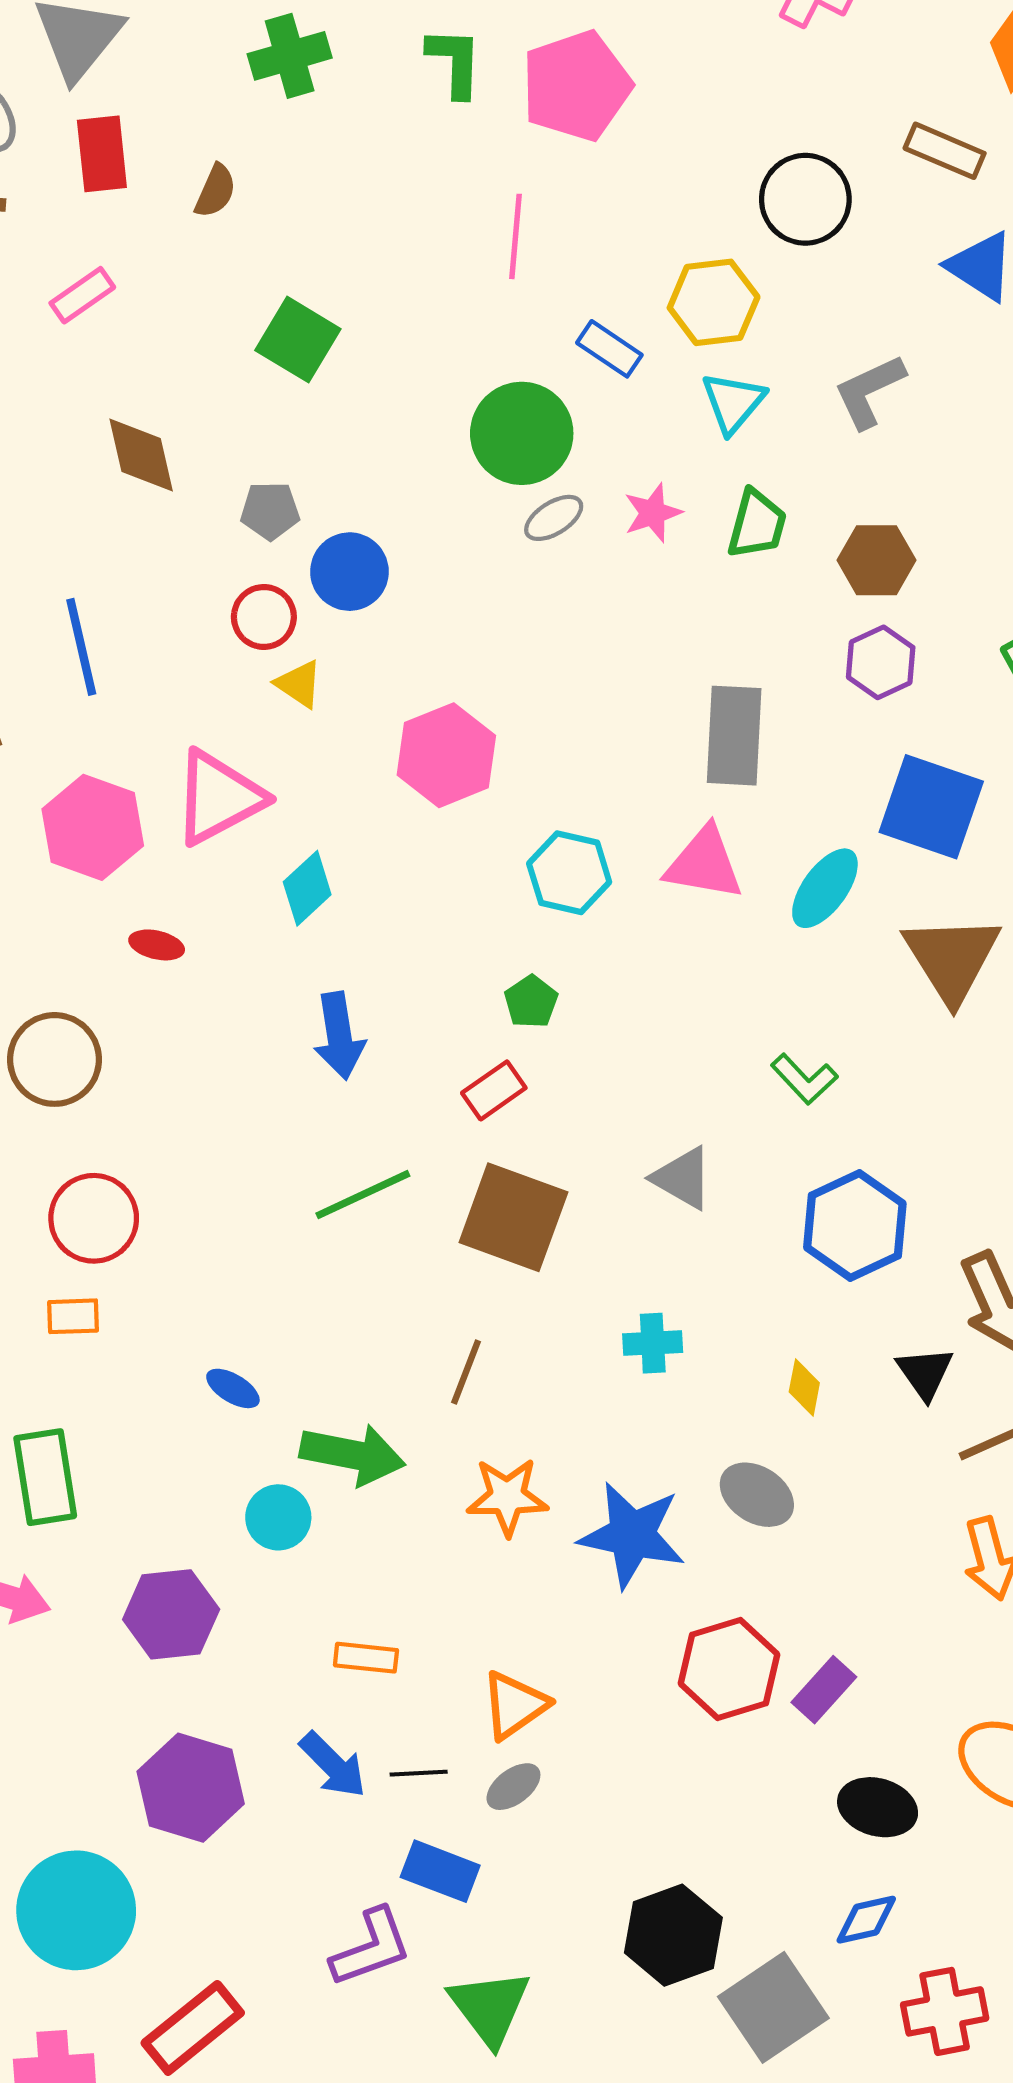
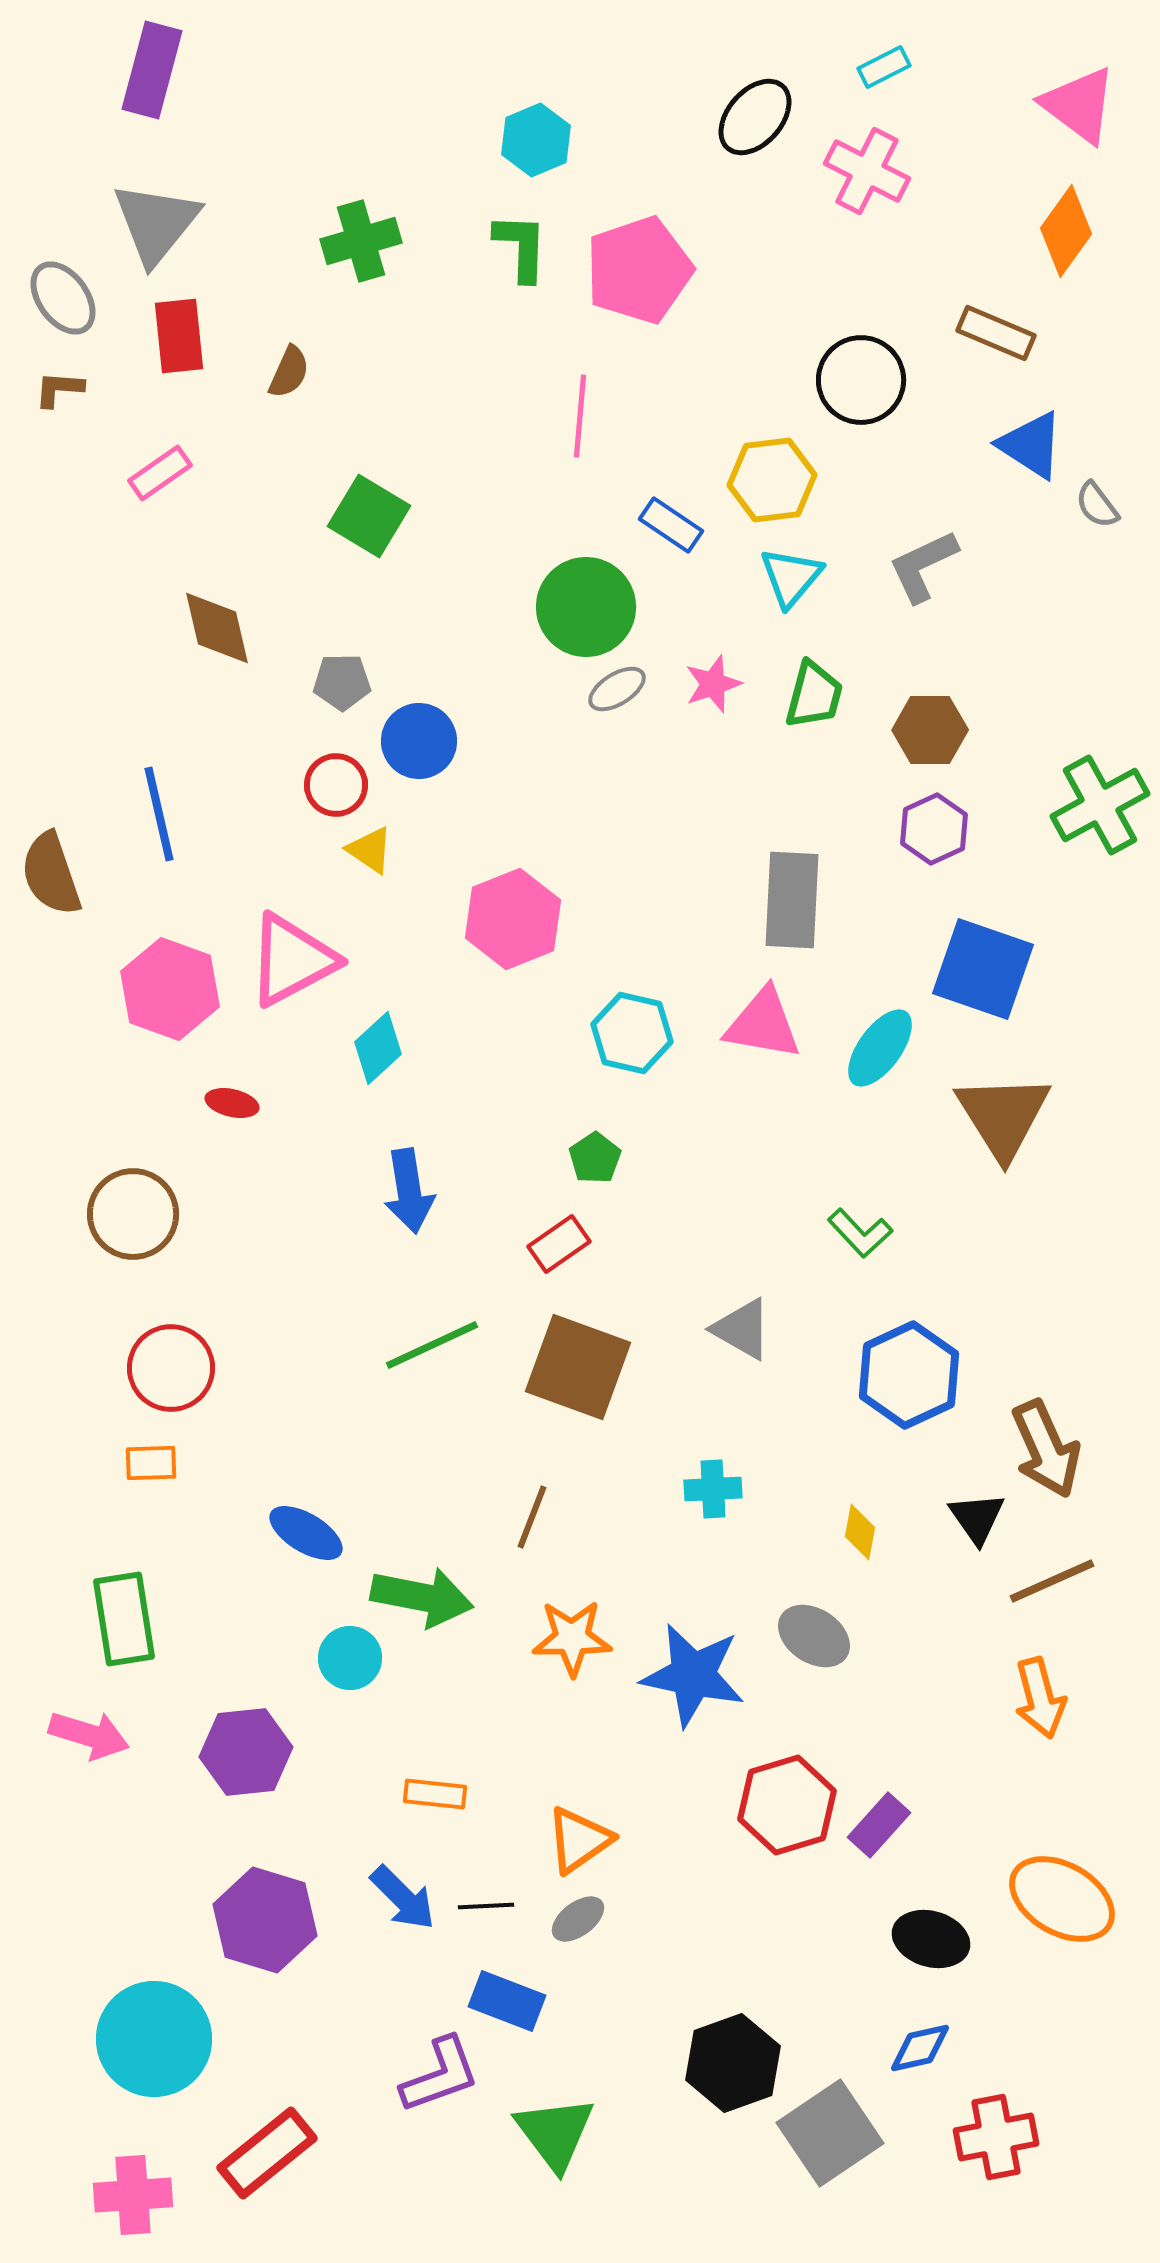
blue ellipse: (233, 1388) -> (306, 1533), size x1.4

